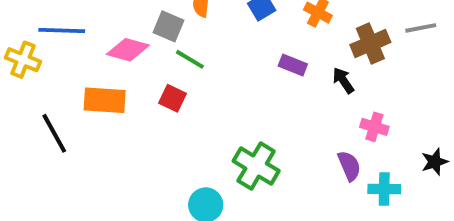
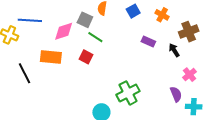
pink diamond: (128, 50) -> (64, 31), turned -35
pink cross: (374, 127) -> (190, 75), turned 32
green cross: (256, 166) -> (128, 93), turned 30

